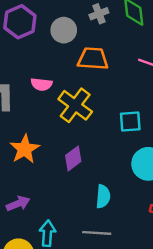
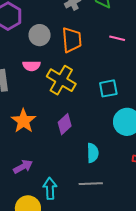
gray circle: (64, 30) -> (40, 35), moved
orange trapezoid: (93, 59) -> (72, 40), turned 88

